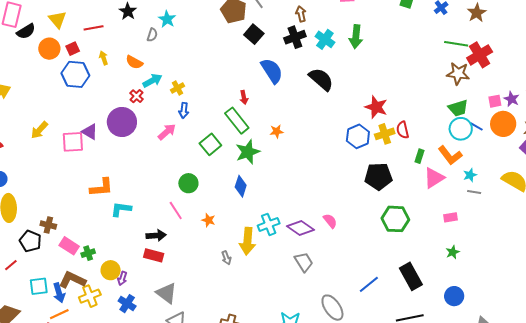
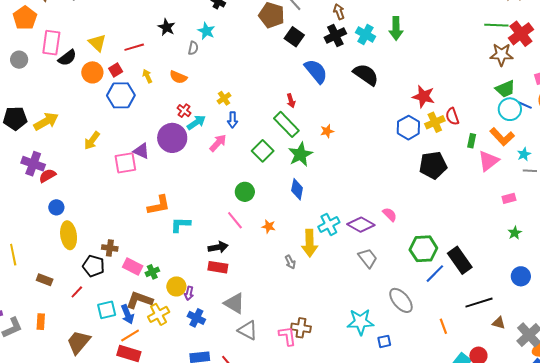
cyan arrow: (152, 81) -> (196, 122), moved
yellow arrow: (39, 130) -> (92, 141), moved
green hexagon: (395, 219) -> (423, 249), moved
black rectangle: (411, 276) -> (460, 260), moved

